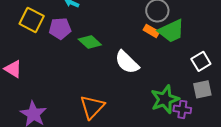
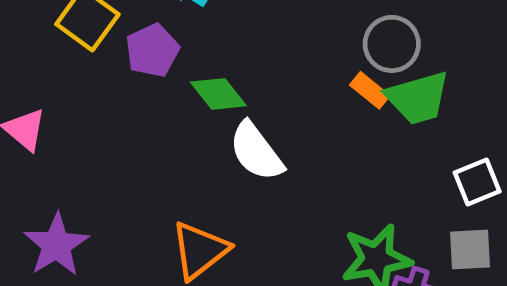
purple pentagon: (60, 29) -> (152, 50), turned -30
white semicircle: (127, 62) -> (256, 151), moved

